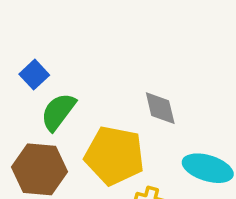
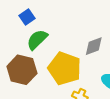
gray diamond: (160, 108) -> (94, 46), turned 75

